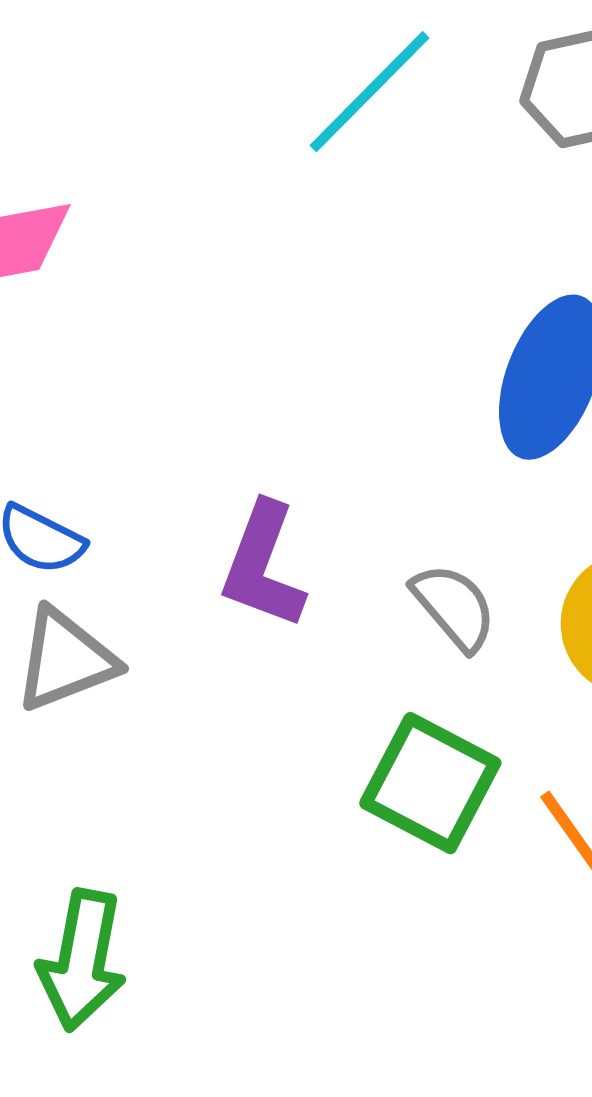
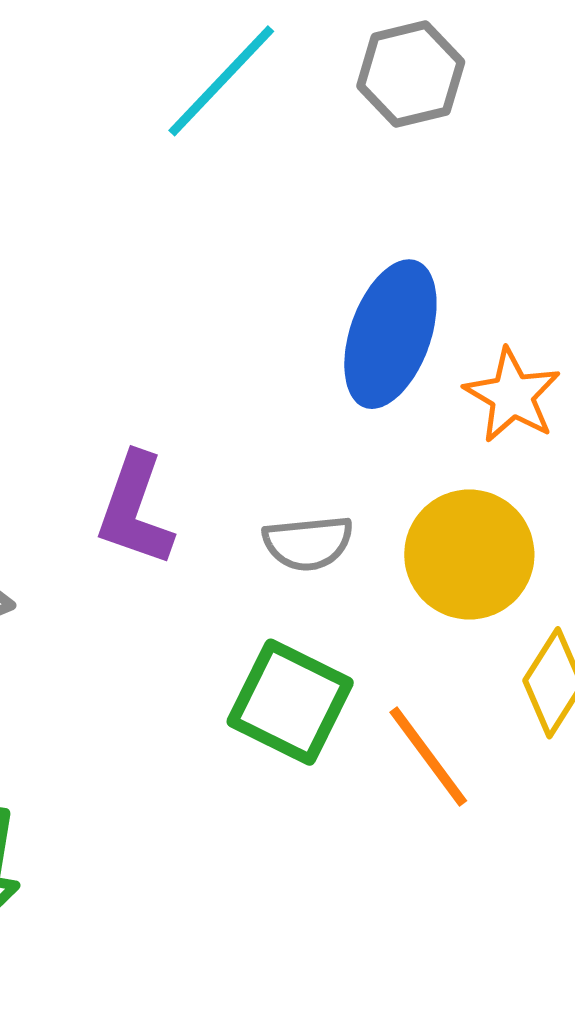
gray semicircle: (454, 607) -> (308, 543), turned 126

